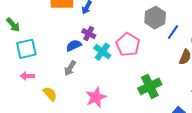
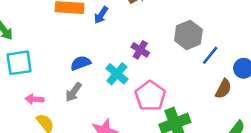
purple cross: (89, 34) -> (140, 50), moved
pink pentagon: (128, 45) -> (150, 96), moved
pink arrow: (27, 76) -> (34, 99), moved

